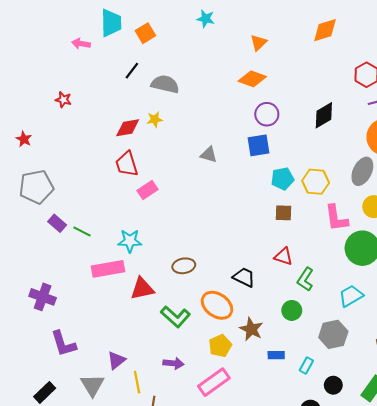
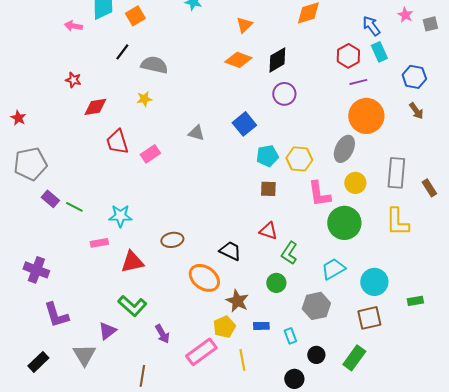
red star: (63, 100) -> (73, 80), moved
purple circle: (267, 114) -> (284, 94), moved
black diamond: (324, 115) -> (277, 60), moved
red diamond: (128, 128) -> (95, 107), moved
blue square: (259, 145) -> (244, 124), turned -30
pink rectangle: (147, 190) -> (150, 154), moved
pink rectangle: (108, 269) -> (99, 243), size x0.6
green L-shape: (175, 317) -> (132, 306), moved
yellow pentagon: (220, 346) -> (224, 327), moved
purple arrow: (173, 363) -> (162, 334), turned 54
cyan rectangle: (306, 365) -> (290, 336), turned -49
yellow line: (137, 382) -> (242, 360), moved

